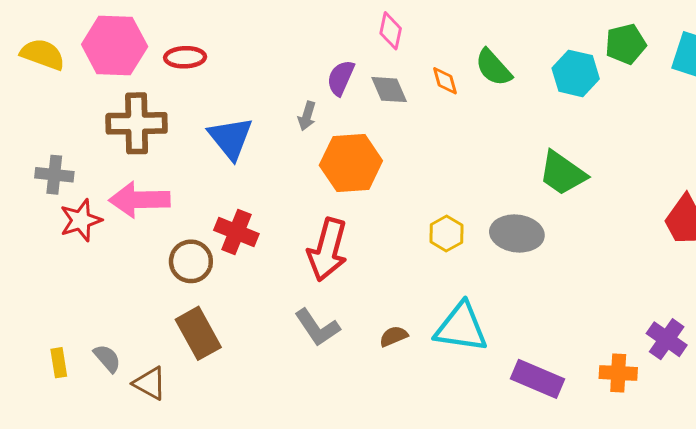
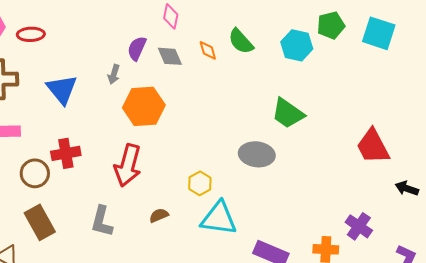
red cross: (236, 232) -> (66, 153), turned -32
yellow hexagon: (446, 233) -> (200, 183), moved
gray L-shape: (317, 327) -> (102, 221), moved, turned 48
brown semicircle: (394, 336) -> (159, 215), moved

